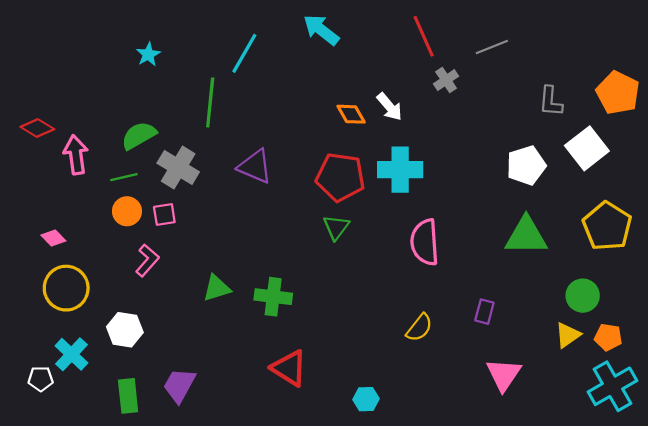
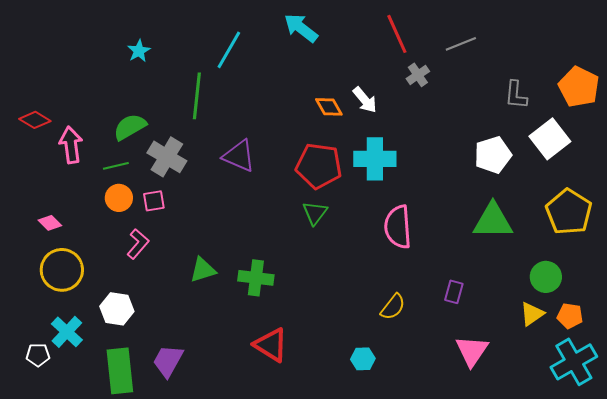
green rectangle: (128, 396) -> (120, 371), size x1.4
cyan hexagon: (366, 399) -> (363, 359), moved

